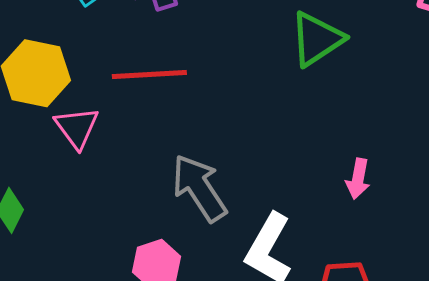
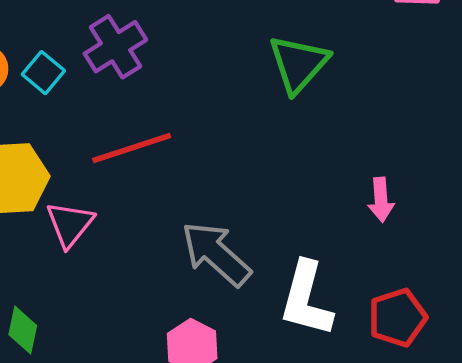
pink triangle: (77, 128) -> (70, 224), turned 30

